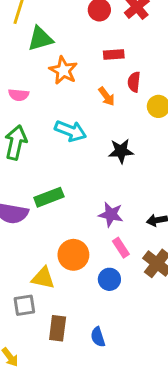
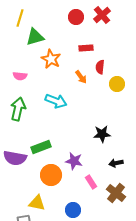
black star: (121, 151) -> (102, 134), moved
purple star: (111, 214) -> (74, 161), moved
orange circle: (73, 255) -> (51, 175), moved
blue circle: (109, 279) -> (73, 210), moved

